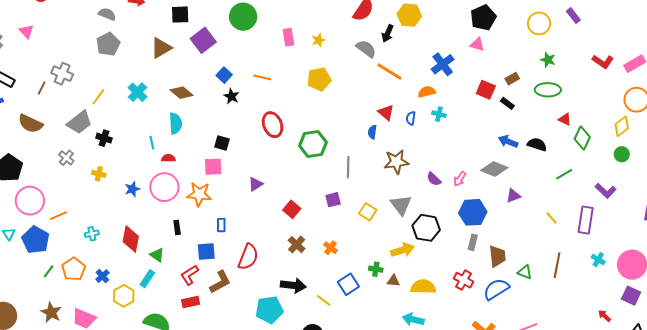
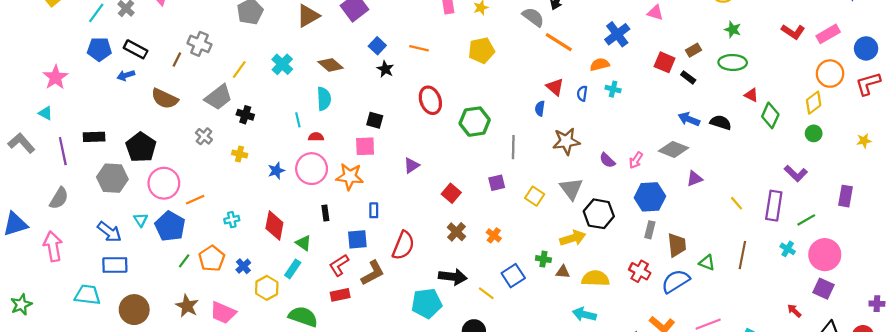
green line: (564, 174) -> (806, 220), moved

